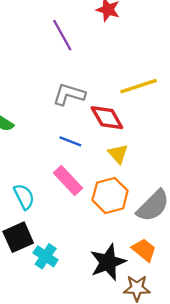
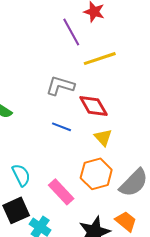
purple line: (62, 35) -> (71, 32), moved
yellow line: (139, 86) -> (100, 59), moved
pink rectangle: (68, 181) -> (61, 192), moved

